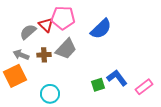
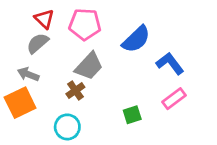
red triangle: (46, 25) -> (44, 19), moved
brown cross: (44, 55) -> (75, 90), moved, turned -32
blue L-shape: (117, 78) -> (170, 63), moved
pink rectangle: (144, 87) -> (174, 99), moved

